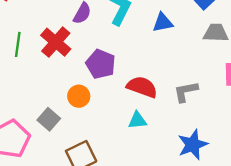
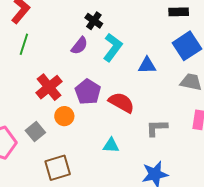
red cross: (56, 42) -> (49, 87), moved
green line: (18, 44) -> (24, 44), moved
red semicircle: (142, 87) -> (121, 103), moved

